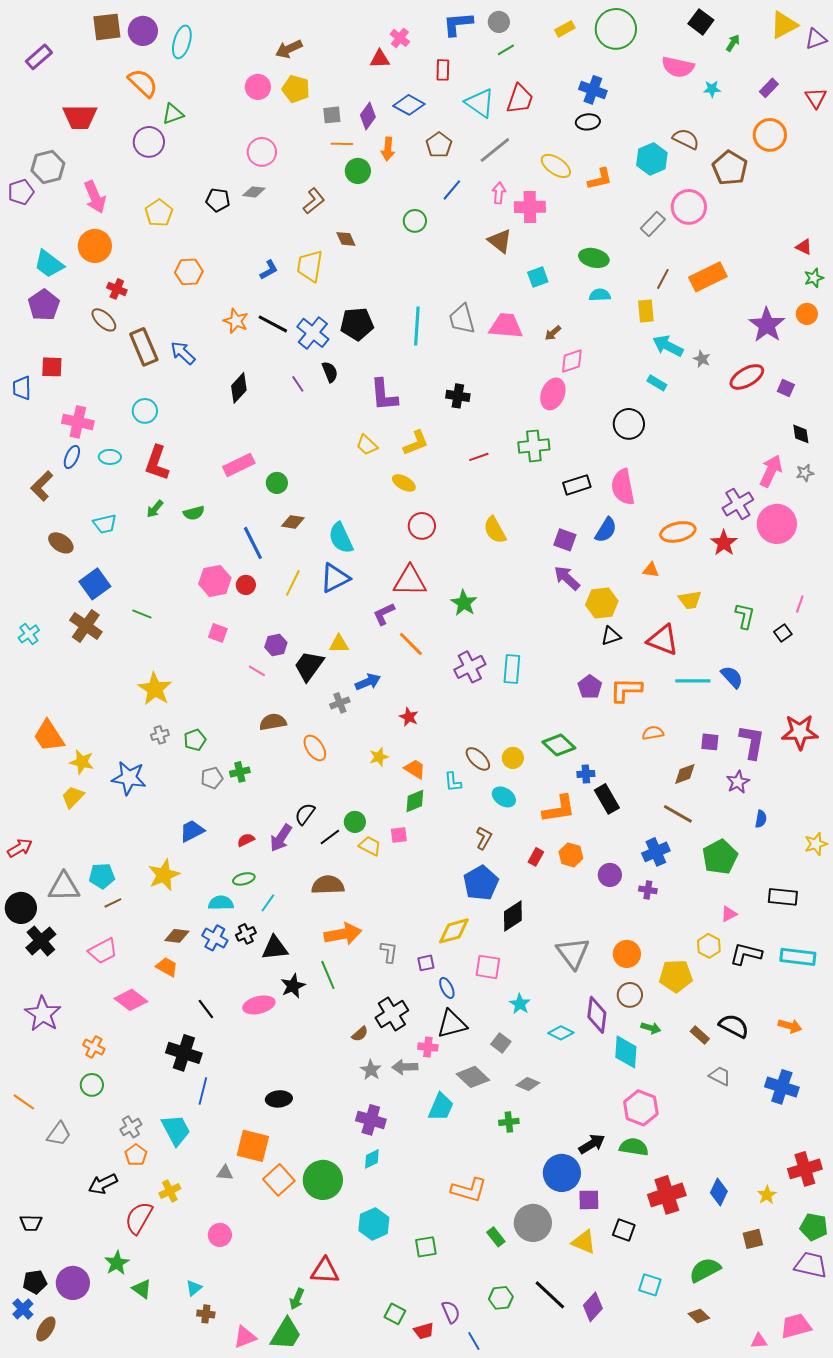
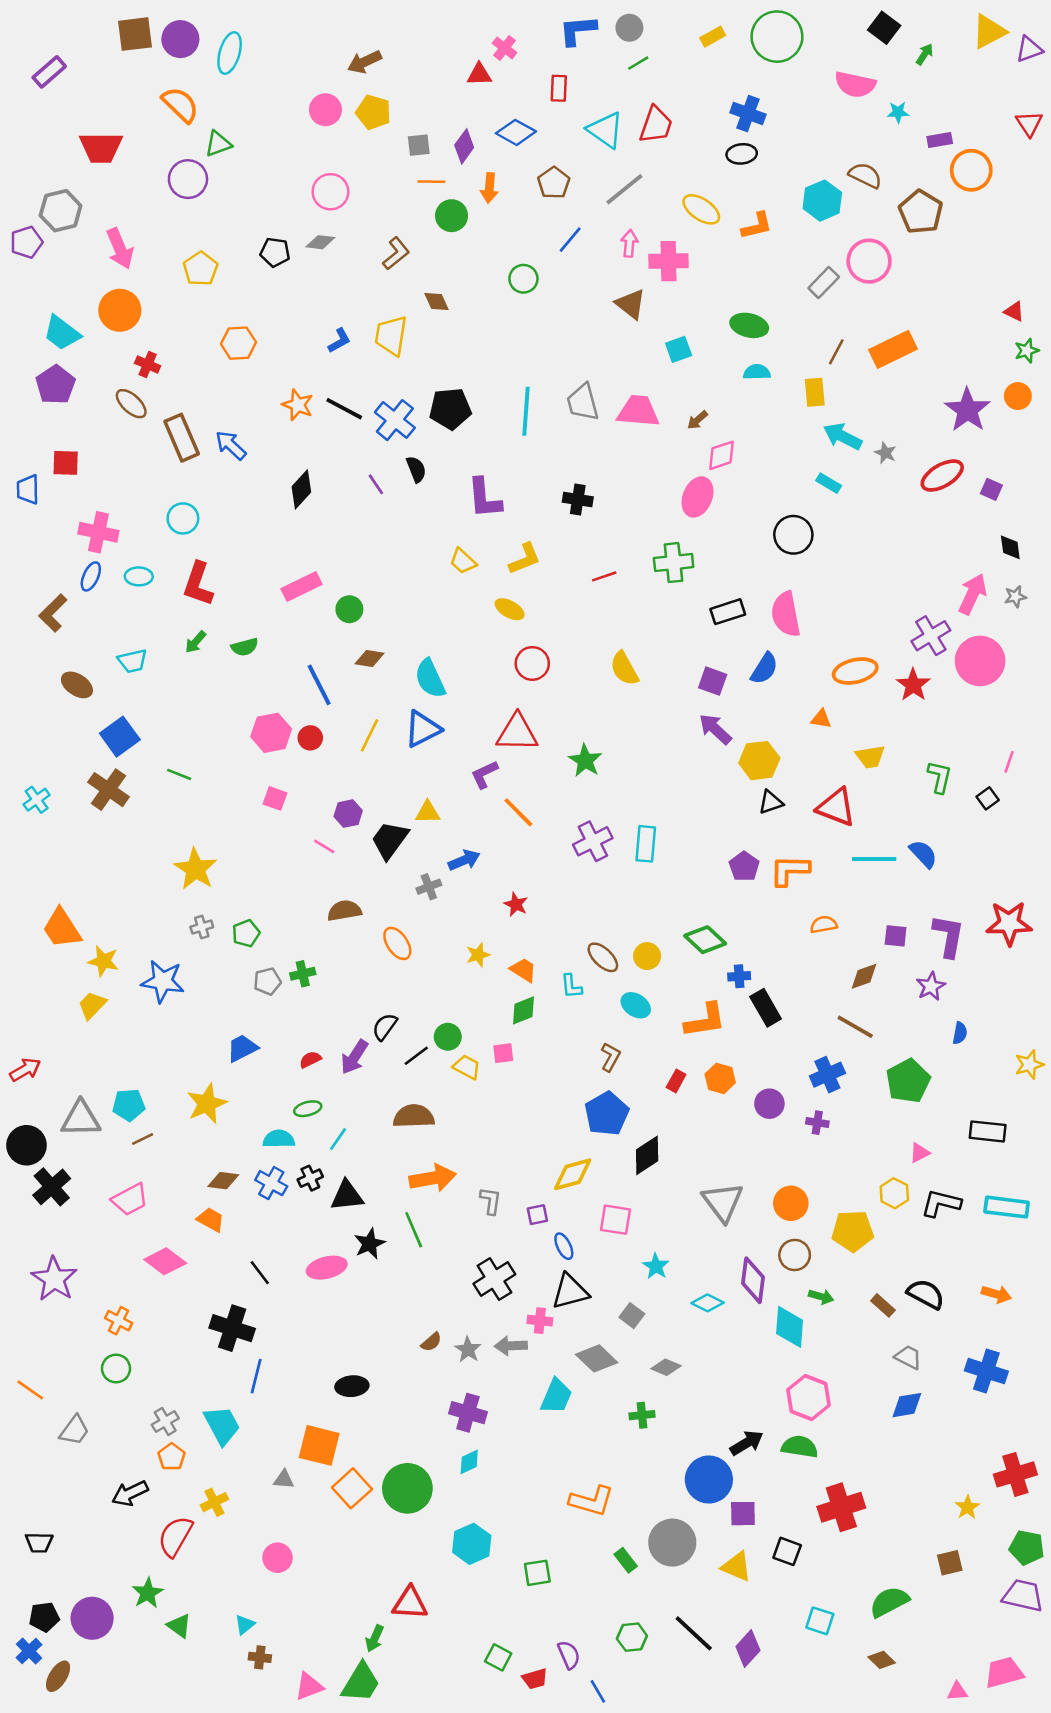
purple rectangle: (769, 88) -> (940, 140), moved, turned 36
brown semicircle: (360, 1034) -> (431, 1342), moved
blue diamond: (719, 1192) -> (907, 1405), moved, turned 56

